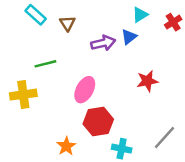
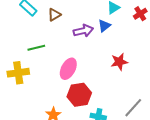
brown triangle: (68, 23) -> (54, 15), turned 32

